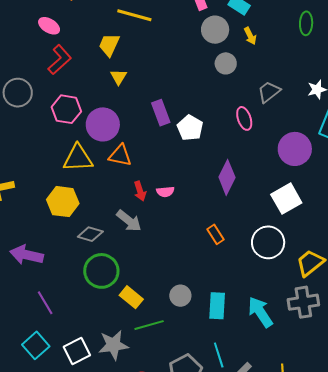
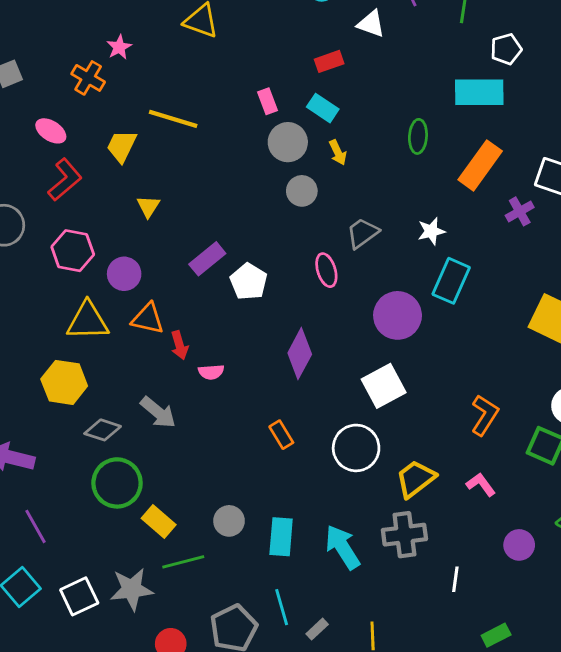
yellow trapezoid: (109, 45) -> (122, 146), moved
purple rectangle: (161, 113) -> (207, 259), turned 70
purple circle: (103, 124) -> (124, 274), size x0.7
red arrow: (140, 191) -> (179, 345), moved

